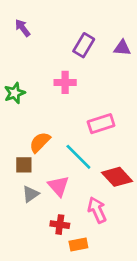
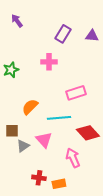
cyan line: (78, 157) -> (59, 118), turned -50
brown square: (24, 165) -> (12, 131), moved
red cross: (60, 225) -> (39, 178), moved

